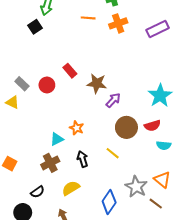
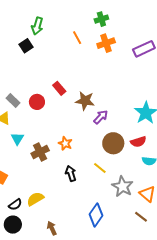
orange line: (88, 18) -> (77, 38), turned 56
cyan triangle: (57, 139) -> (17, 139), moved, turned -32
brown cross: (50, 163) -> (40, 152), moved
gray star: (136, 187) -> (123, 186), moved
yellow semicircle: (71, 188) -> (35, 199), moved
black semicircle: (37, 192) -> (15, 205), moved

